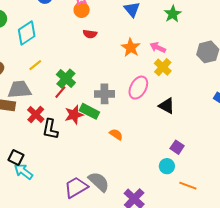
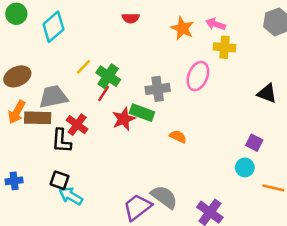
yellow line: (35, 65) -> (84, 67), moved
yellow cross: (163, 67) -> (224, 47), turned -30
black triangle: (167, 106) -> (267, 93), moved
black L-shape: (50, 129) -> (61, 141), moved

